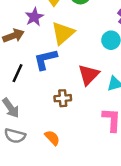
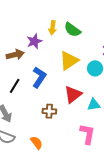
yellow triangle: (63, 33) -> (69, 61), moved
blue L-shape: (45, 59) -> (39, 77), turned 130

